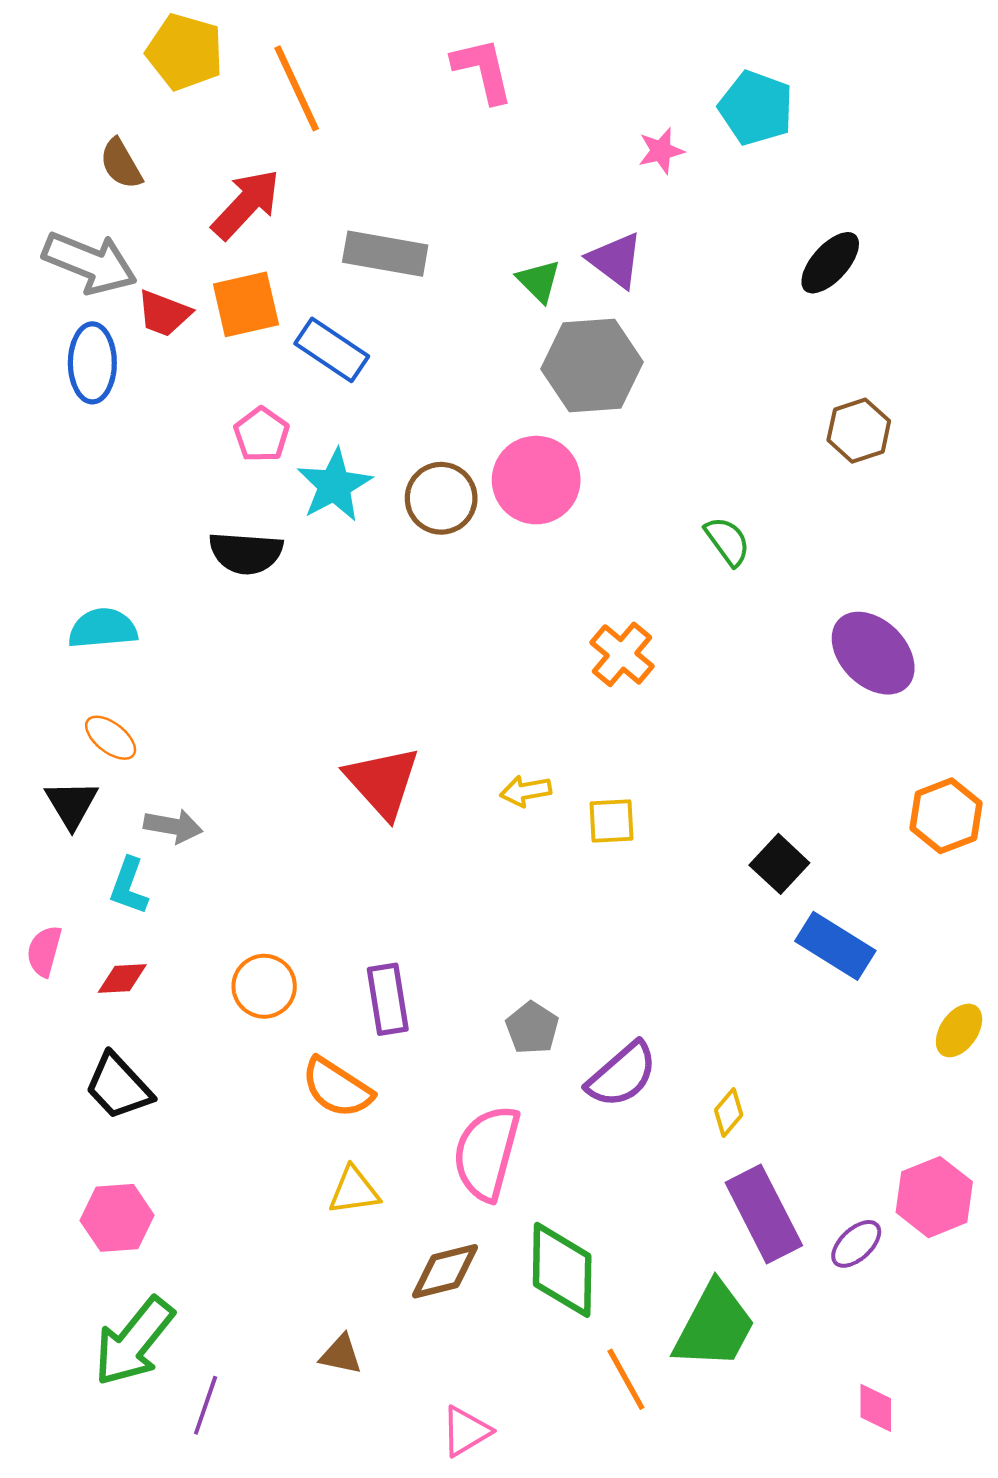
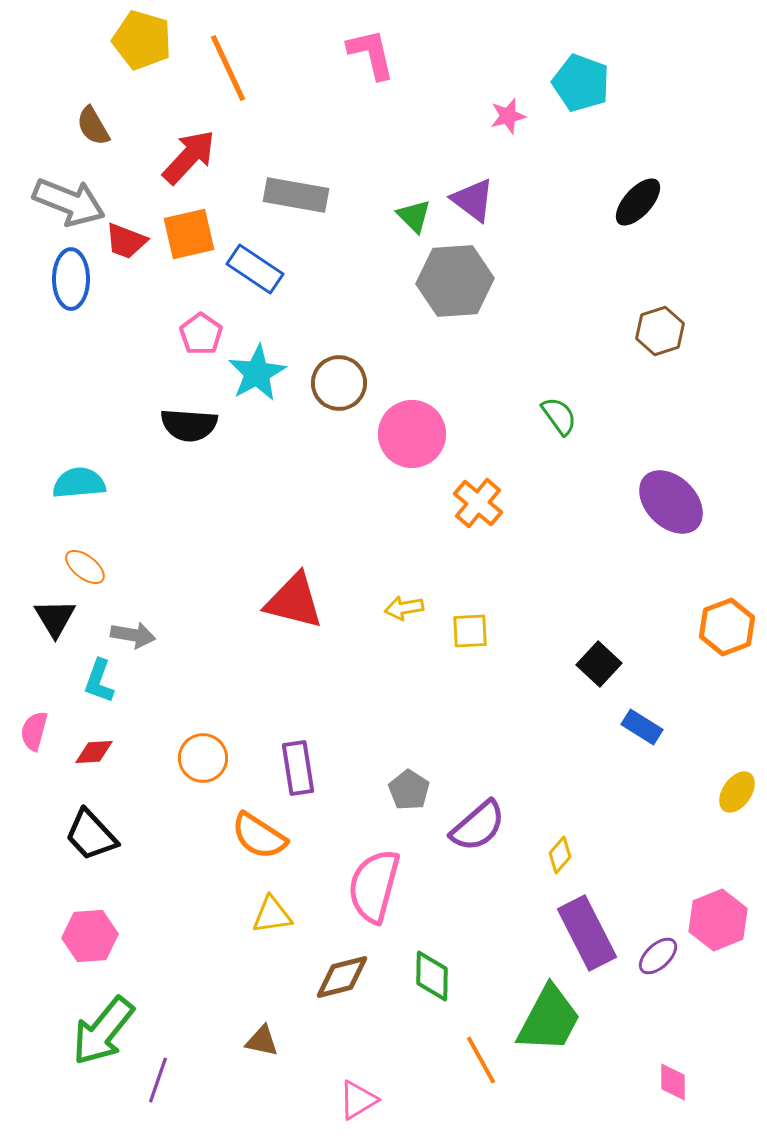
pink circle: (536, 480) -> (412, 434), moved
red triangle: (383, 782) -> (294, 601), turned -34
blue rectangle: (835, 946) -> (642, 727), size x0.7
green diamond: (562, 1270) -> (432, 976), size x0.7

